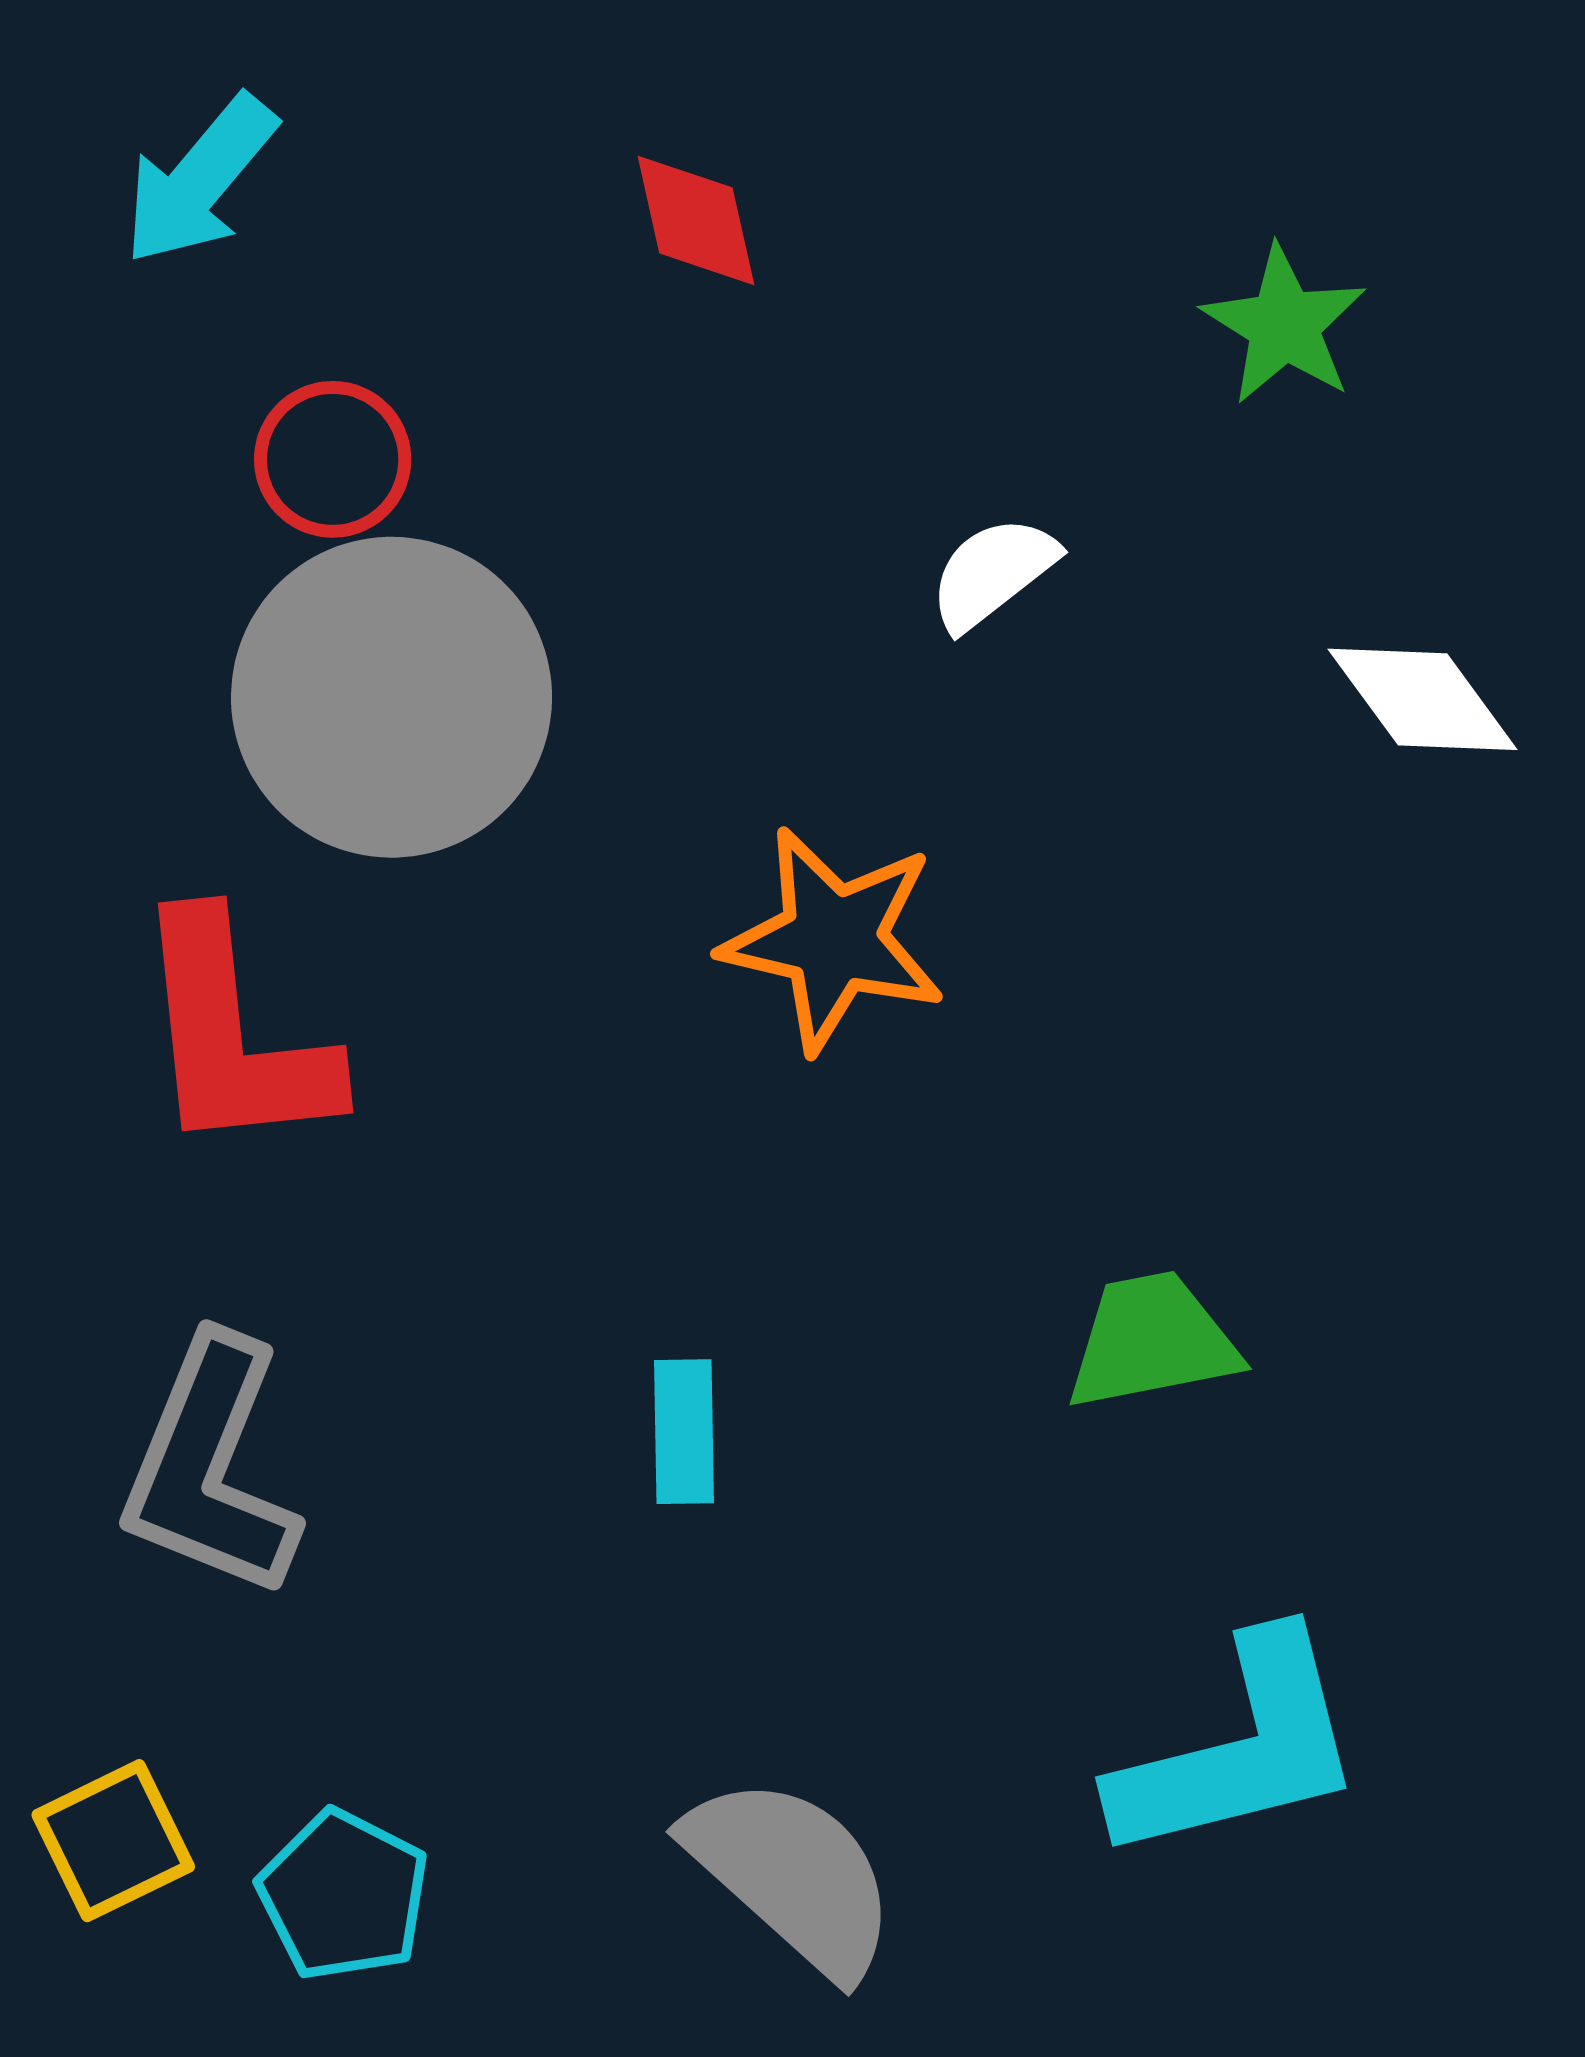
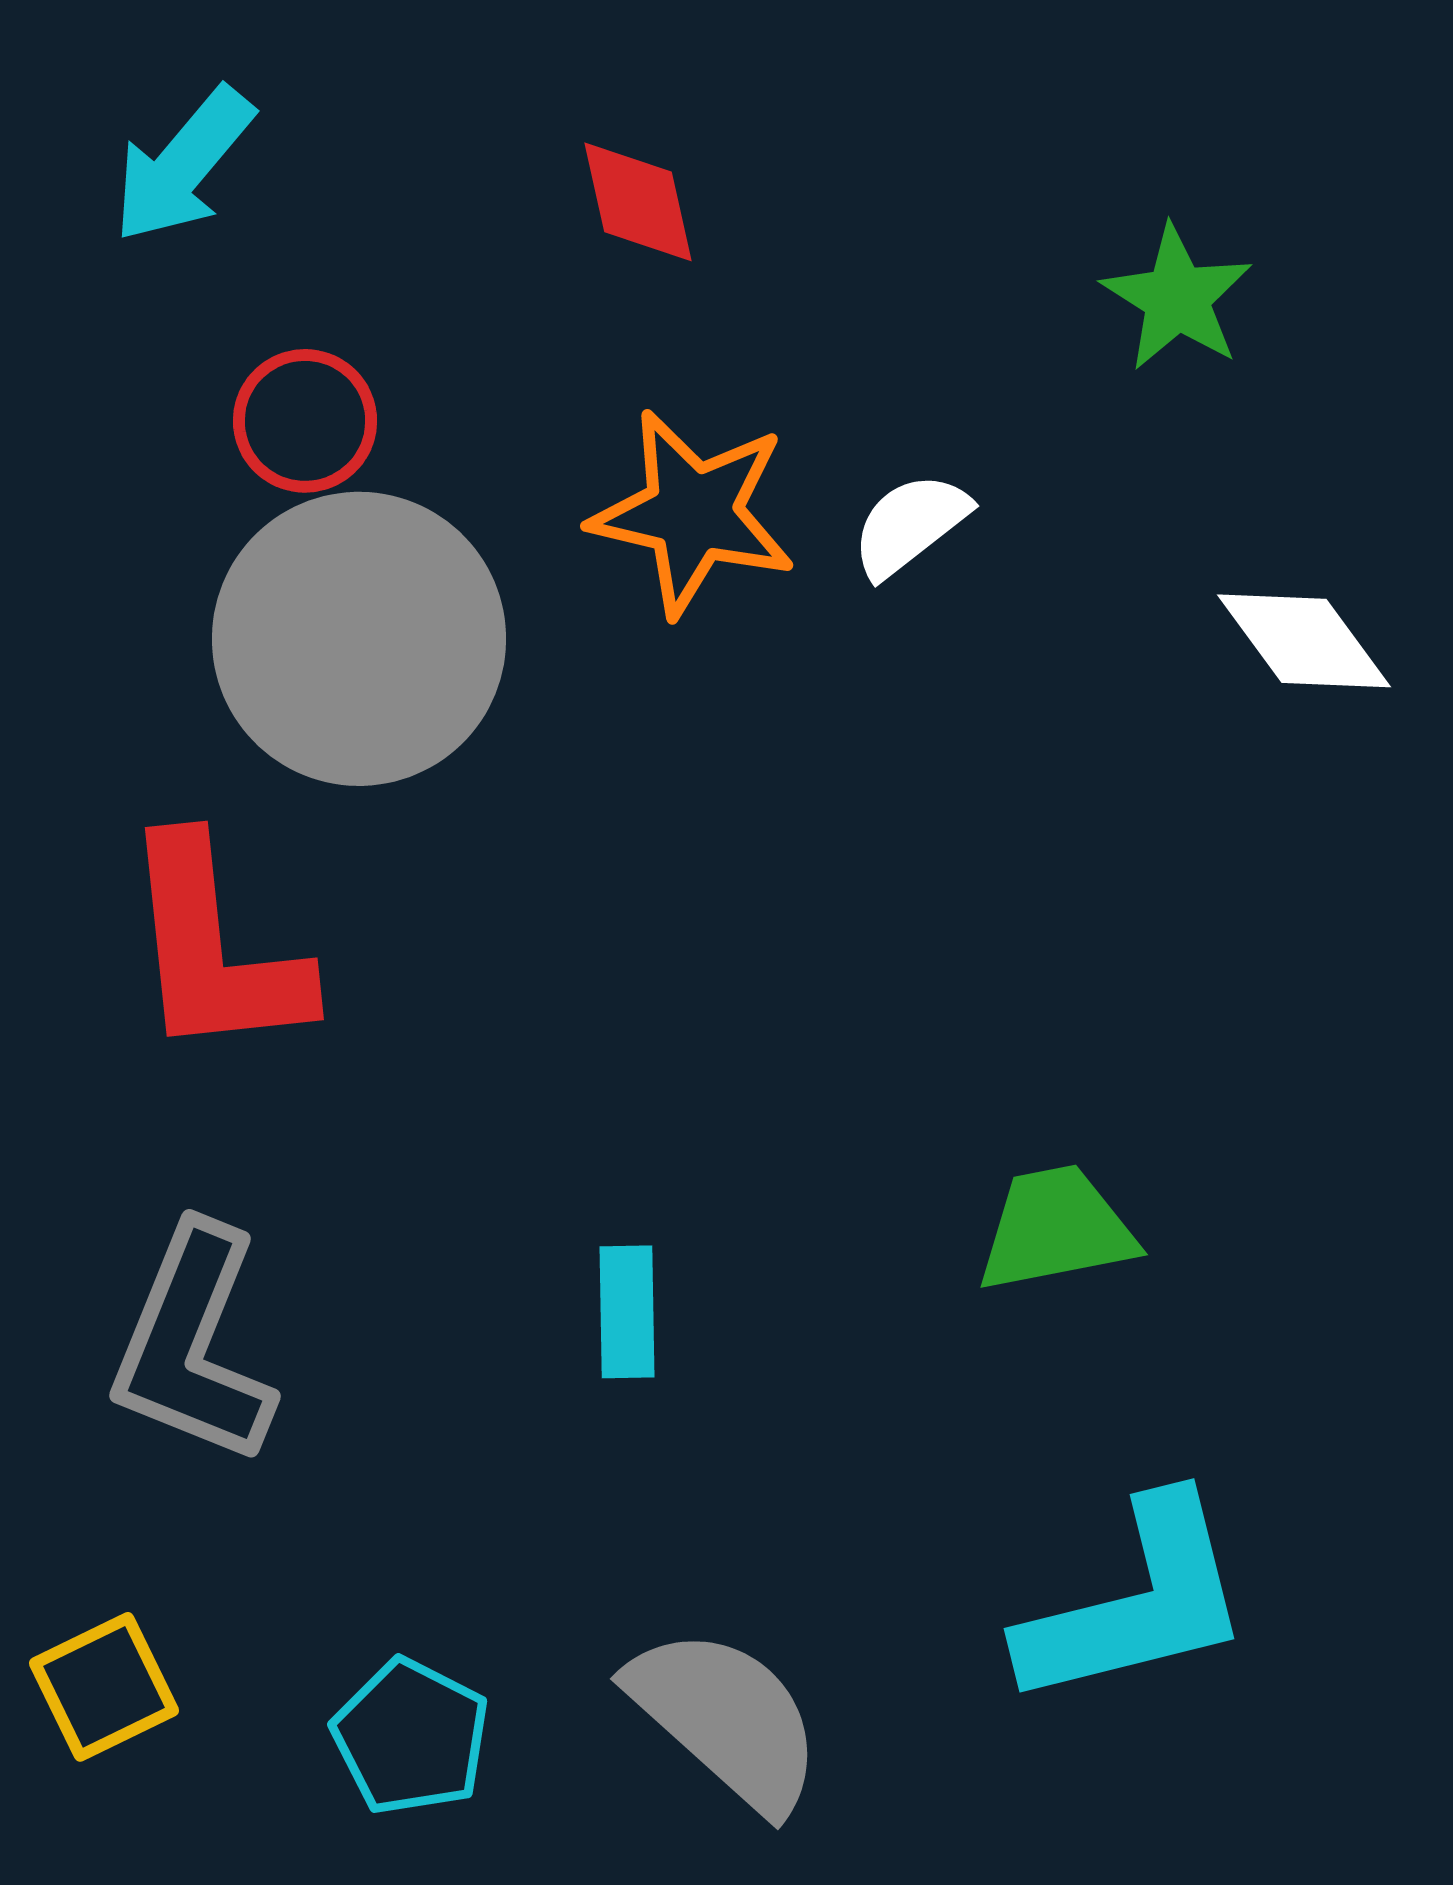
orange star: (833, 939) -> (693, 513), moved
cyan pentagon: (344, 1895) -> (411, 1737), moved

